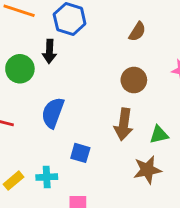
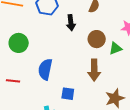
black arrow: (49, 51) -> (71, 23), moved
green triangle: (159, 135) -> (115, 48), moved

